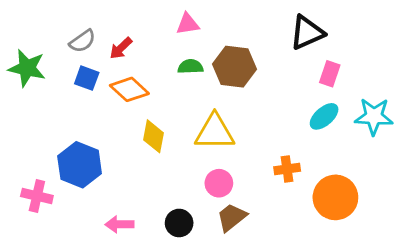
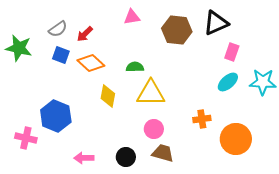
green semicircle: (190, 67) -> (135, 67), moved
brown hexagon: (235, 67) -> (177, 30), moved
brown trapezoid: (232, 217) -> (163, 153), turned 55

